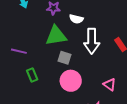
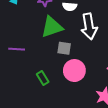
green rectangle: (32, 75) -> (43, 78), moved

